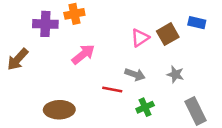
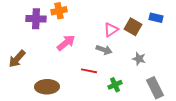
brown square: (168, 34) -> (133, 27), turned -30
brown arrow: (18, 59) -> (17, 59), moved
gray arrow: (135, 74) -> (104, 50), moved

